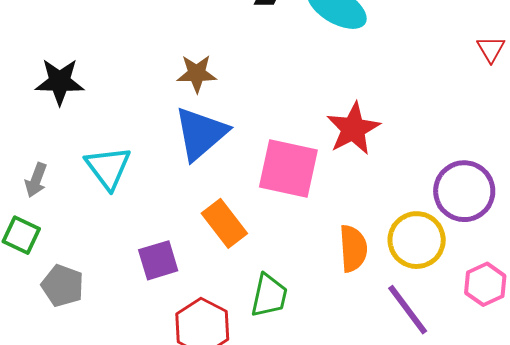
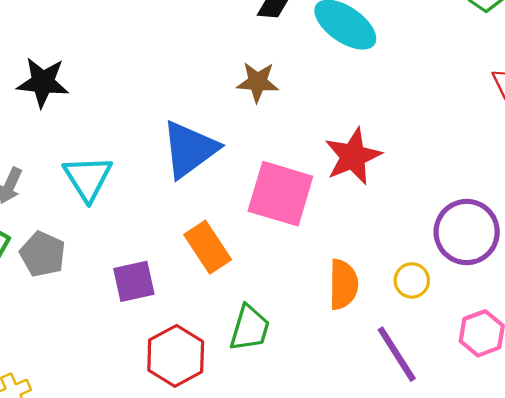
brown star: (197, 74) -> (258, 82), moved
yellow circle: (417, 240) -> (412, 280), size x0.6
gray pentagon: (63, 286) -> (43, 254), moved

